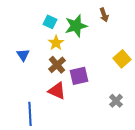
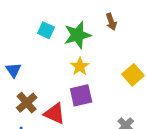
yellow star: (56, 43) -> (80, 66), moved
brown cross: (57, 65) -> (27, 103), moved

